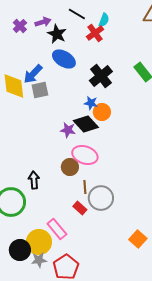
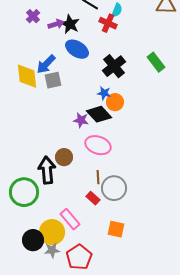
purple arrow: (43, 22) -> (56, 24), moved
red cross: (95, 33) -> (108, 23), turned -30
brown circle: (70, 167) -> (64, 157), moved
black arrow: (34, 180) -> (47, 170), size x1.5
orange square: (138, 239) -> (116, 229), moved, turned -30

